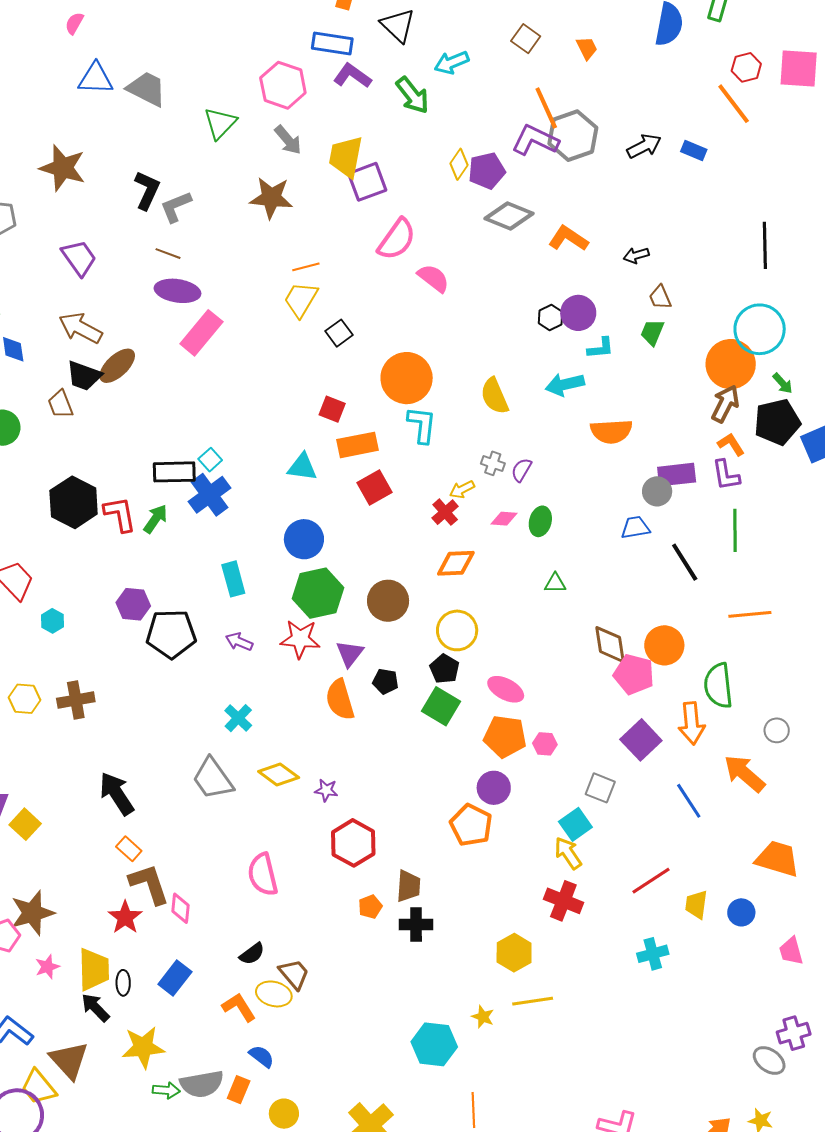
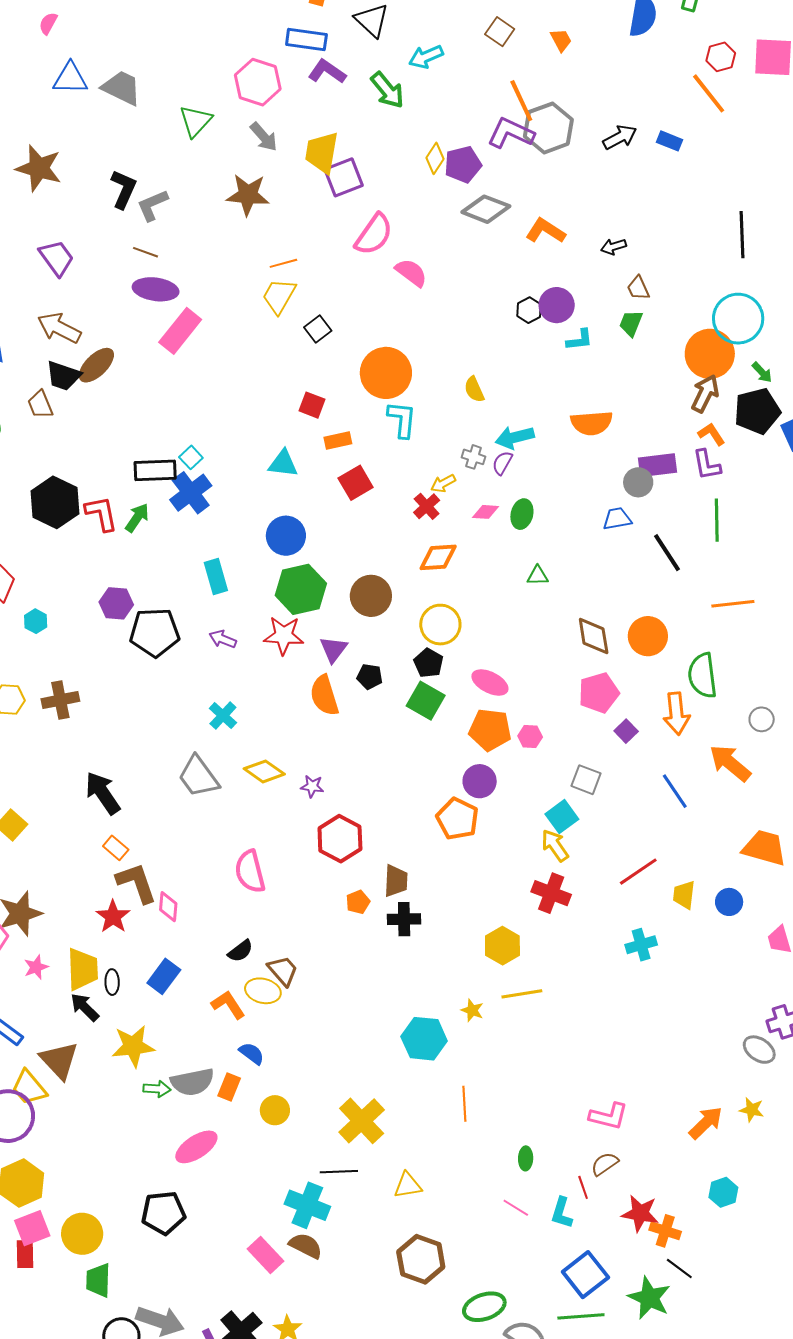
cyan arrow: (565, 384) -> (515, 437), moved
yellow semicircle: (495, 396) -> (474, 389), size x0.7
orange rectangle: (357, 445) -> (338, 440), size x0.7
pink pentagon: (634, 674) -> (599, 693), moved, turned -30
purple square: (641, 740) -> (626, 731), size x0.6

